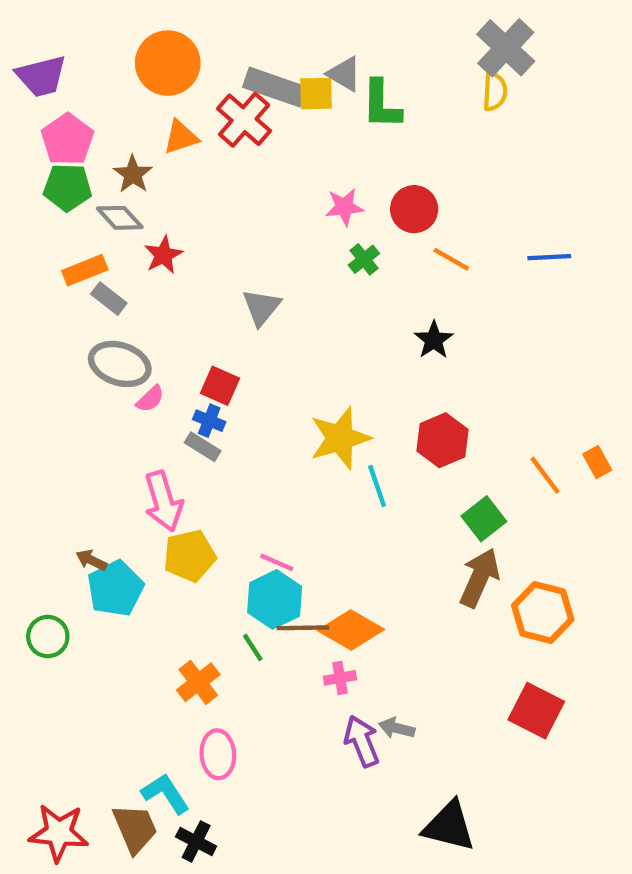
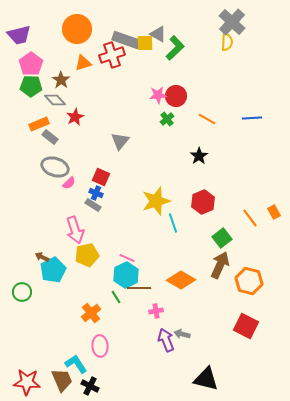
green L-shape: (381, 104) -> (175, 48), turned -135
red cross: (244, 120) -> (112, 55), turned 30
red circle: (414, 209) -> (176, 96), moved
orange diamond: (351, 630) -> (181, 280), moved

